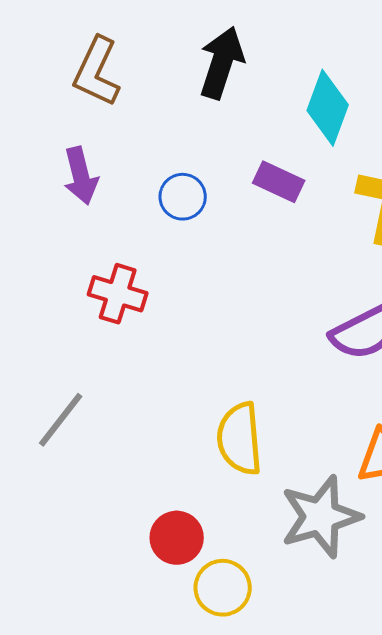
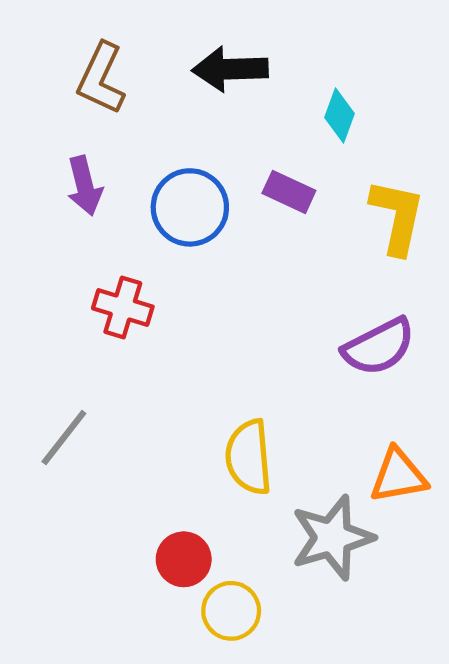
black arrow: (222, 63) -> (230, 69), turned -110
cyan diamond: (328, 108) -> (339, 116), size x0.7
blue circle: (183, 197) -> (190, 207), size x1.6

